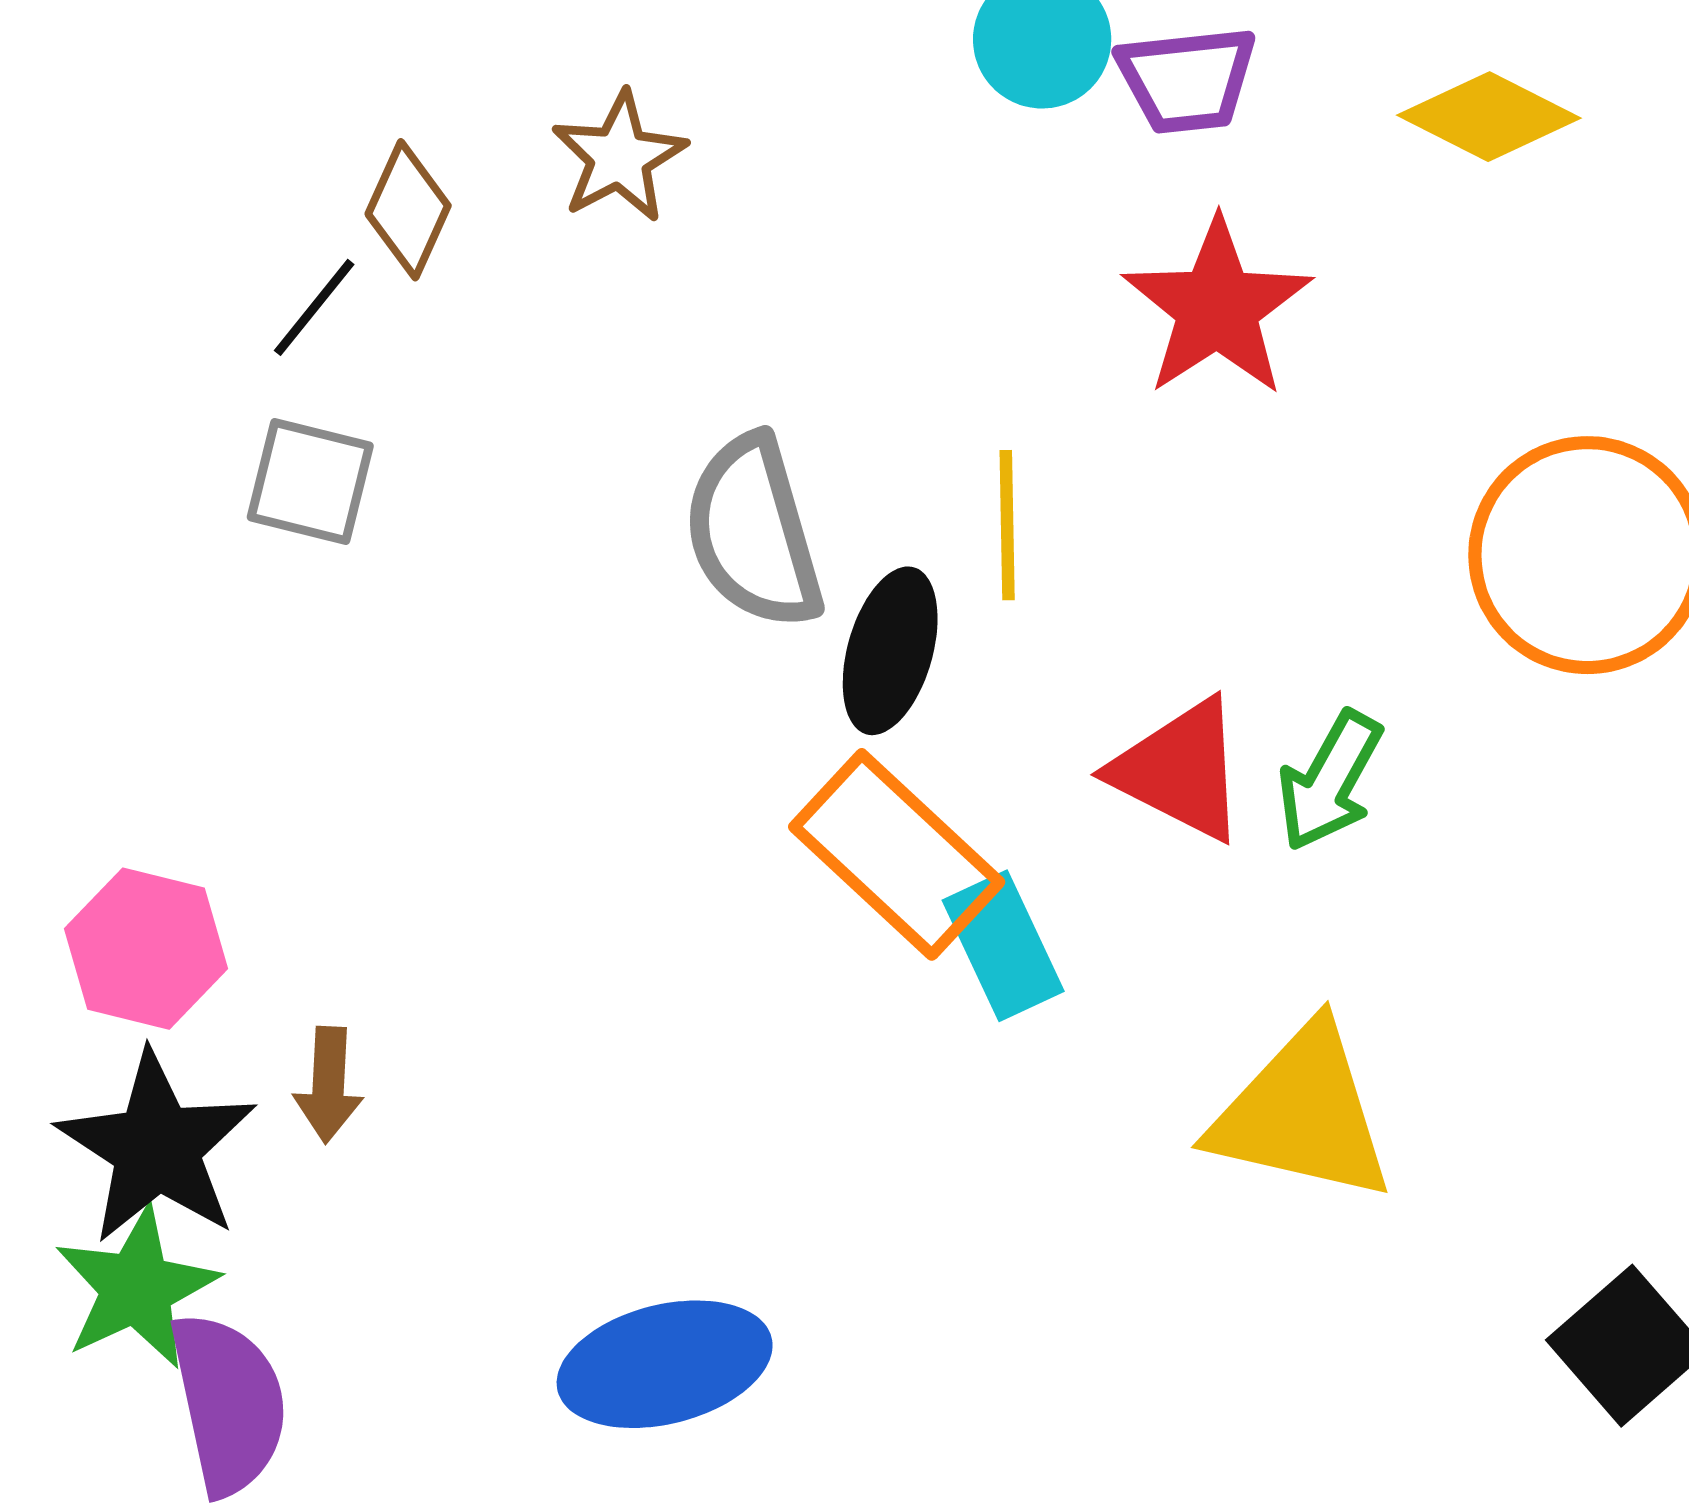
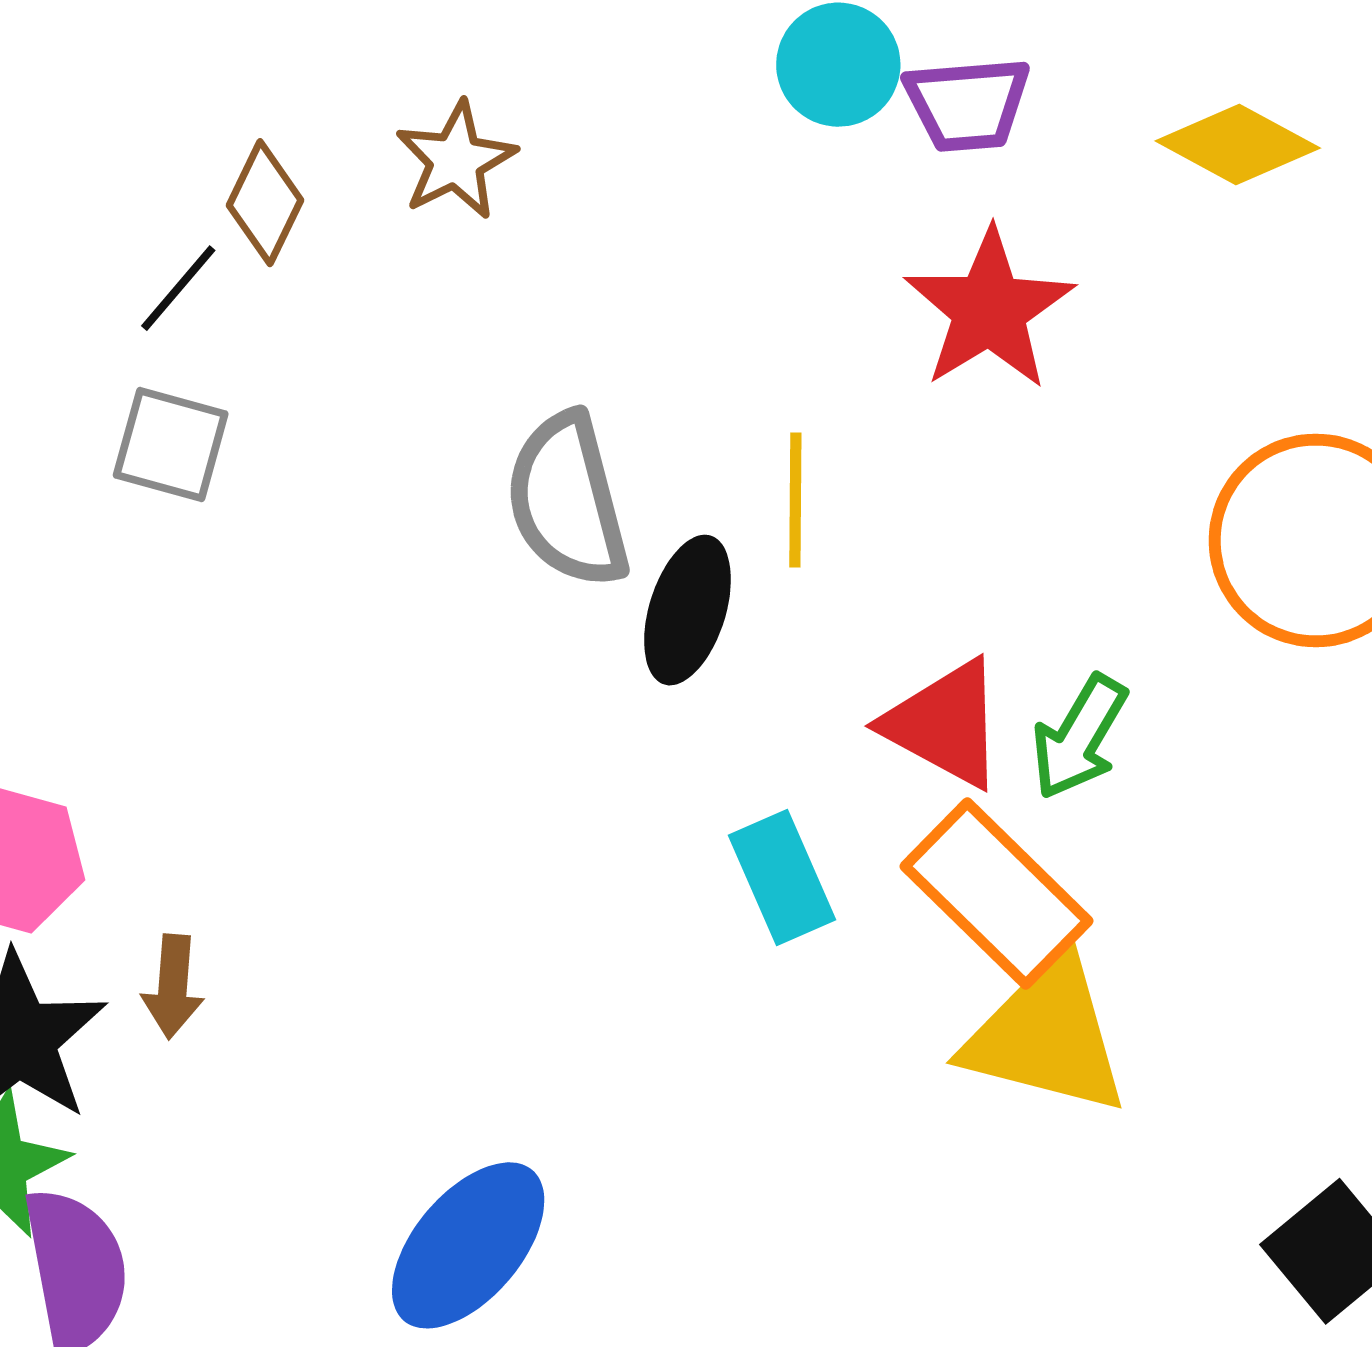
orange rectangle: (897, 854) -> (997, 894), moved
blue ellipse: (665, 1364) -> (468, 1245), turned -37

